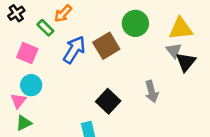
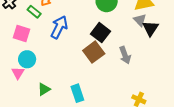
brown square: (106, 46) -> (94, 52), moved
black square: (108, 101) -> (101, 33), moved
green triangle: (24, 123) -> (44, 89), moved

